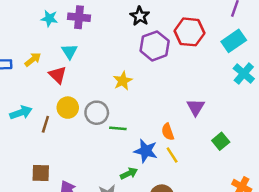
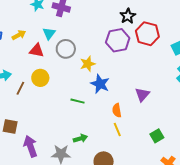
black star: (140, 16) -> (128, 16), moved
red triangle: (58, 75) -> (37, 50), turned -42
gray circle: (97, 113) -> (66, 49), moved
green square: (221, 141) -> (157, 136), moved
blue star: (146, 151) -> (100, 84), moved

